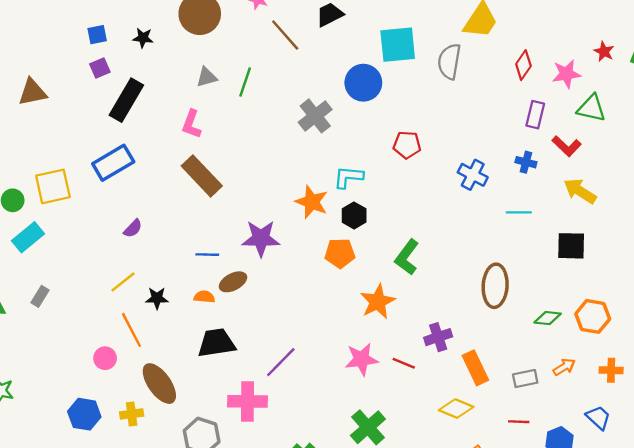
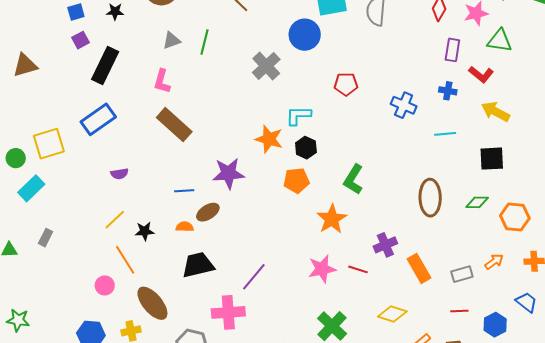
purple semicircle: (133, 228) -> (119, 174), turned 42
green diamond: (548, 318) -> (477, 202), moved
yellow diamond: (456, 409) -> (392, 314), moved

